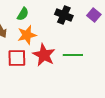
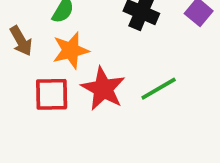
green line: (73, 55) -> (159, 89), turned -30

